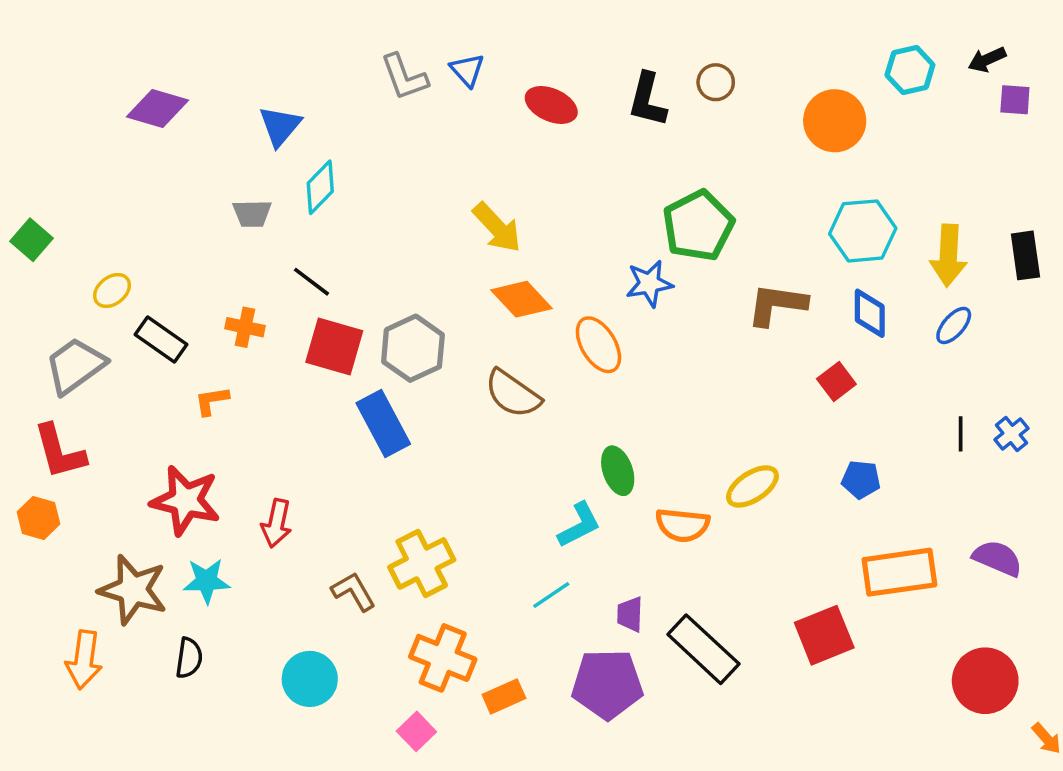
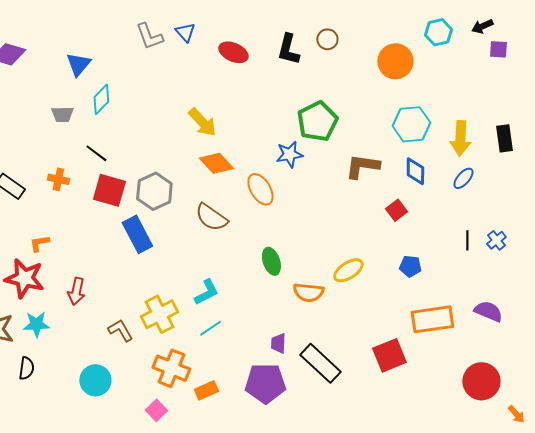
orange L-shape: (212, 401) -> (39, 243), moved
cyan L-shape: (579, 525) -> (206, 292), moved
cyan line: (551, 595) -> (210, 328), moved

